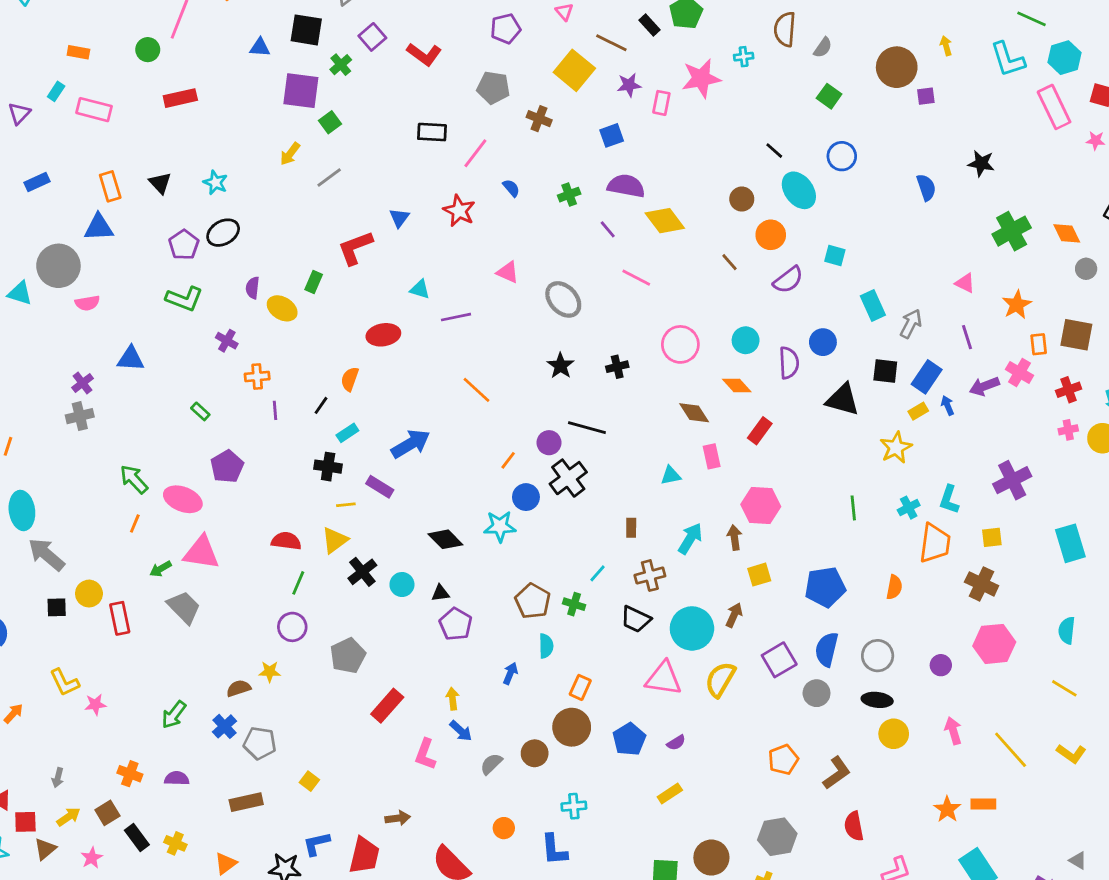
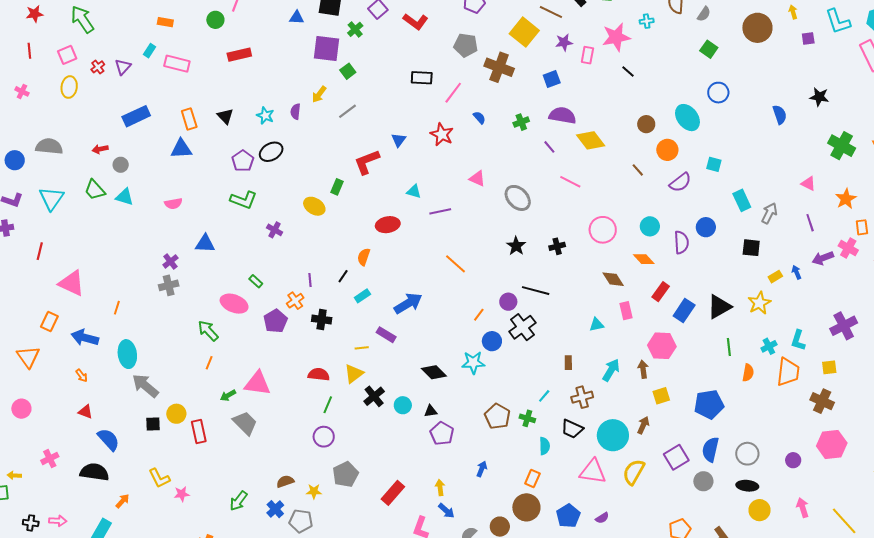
purple square: (926, 96) -> (808, 38), moved
brown cross: (539, 119) -> (499, 67), size x1.6
black line: (774, 151) -> (628, 72), moved
blue rectangle: (37, 182) -> (136, 116), size x1.5
green cross: (1012, 231) -> (842, 146), turned -32
gray circle: (58, 266) -> (121, 165), moved, size x0.5
purple semicircle: (253, 288) -> (295, 112), moved
orange cross: (257, 376) -> (295, 301), moved, turned -30
blue rectangle: (927, 377) -> (684, 311), moved
black triangle: (843, 400) -> (719, 307), moved, turned -44
black cross: (328, 467) -> (322, 320), moved
pink ellipse: (183, 499) -> (234, 304), moved
orange semicircle: (894, 587) -> (748, 373), moved
cyan semicircle: (546, 646) -> (545, 446), moved
gray pentagon: (348, 656) -> (345, 474), moved
yellow star: (270, 672) -> (314, 491), moved

